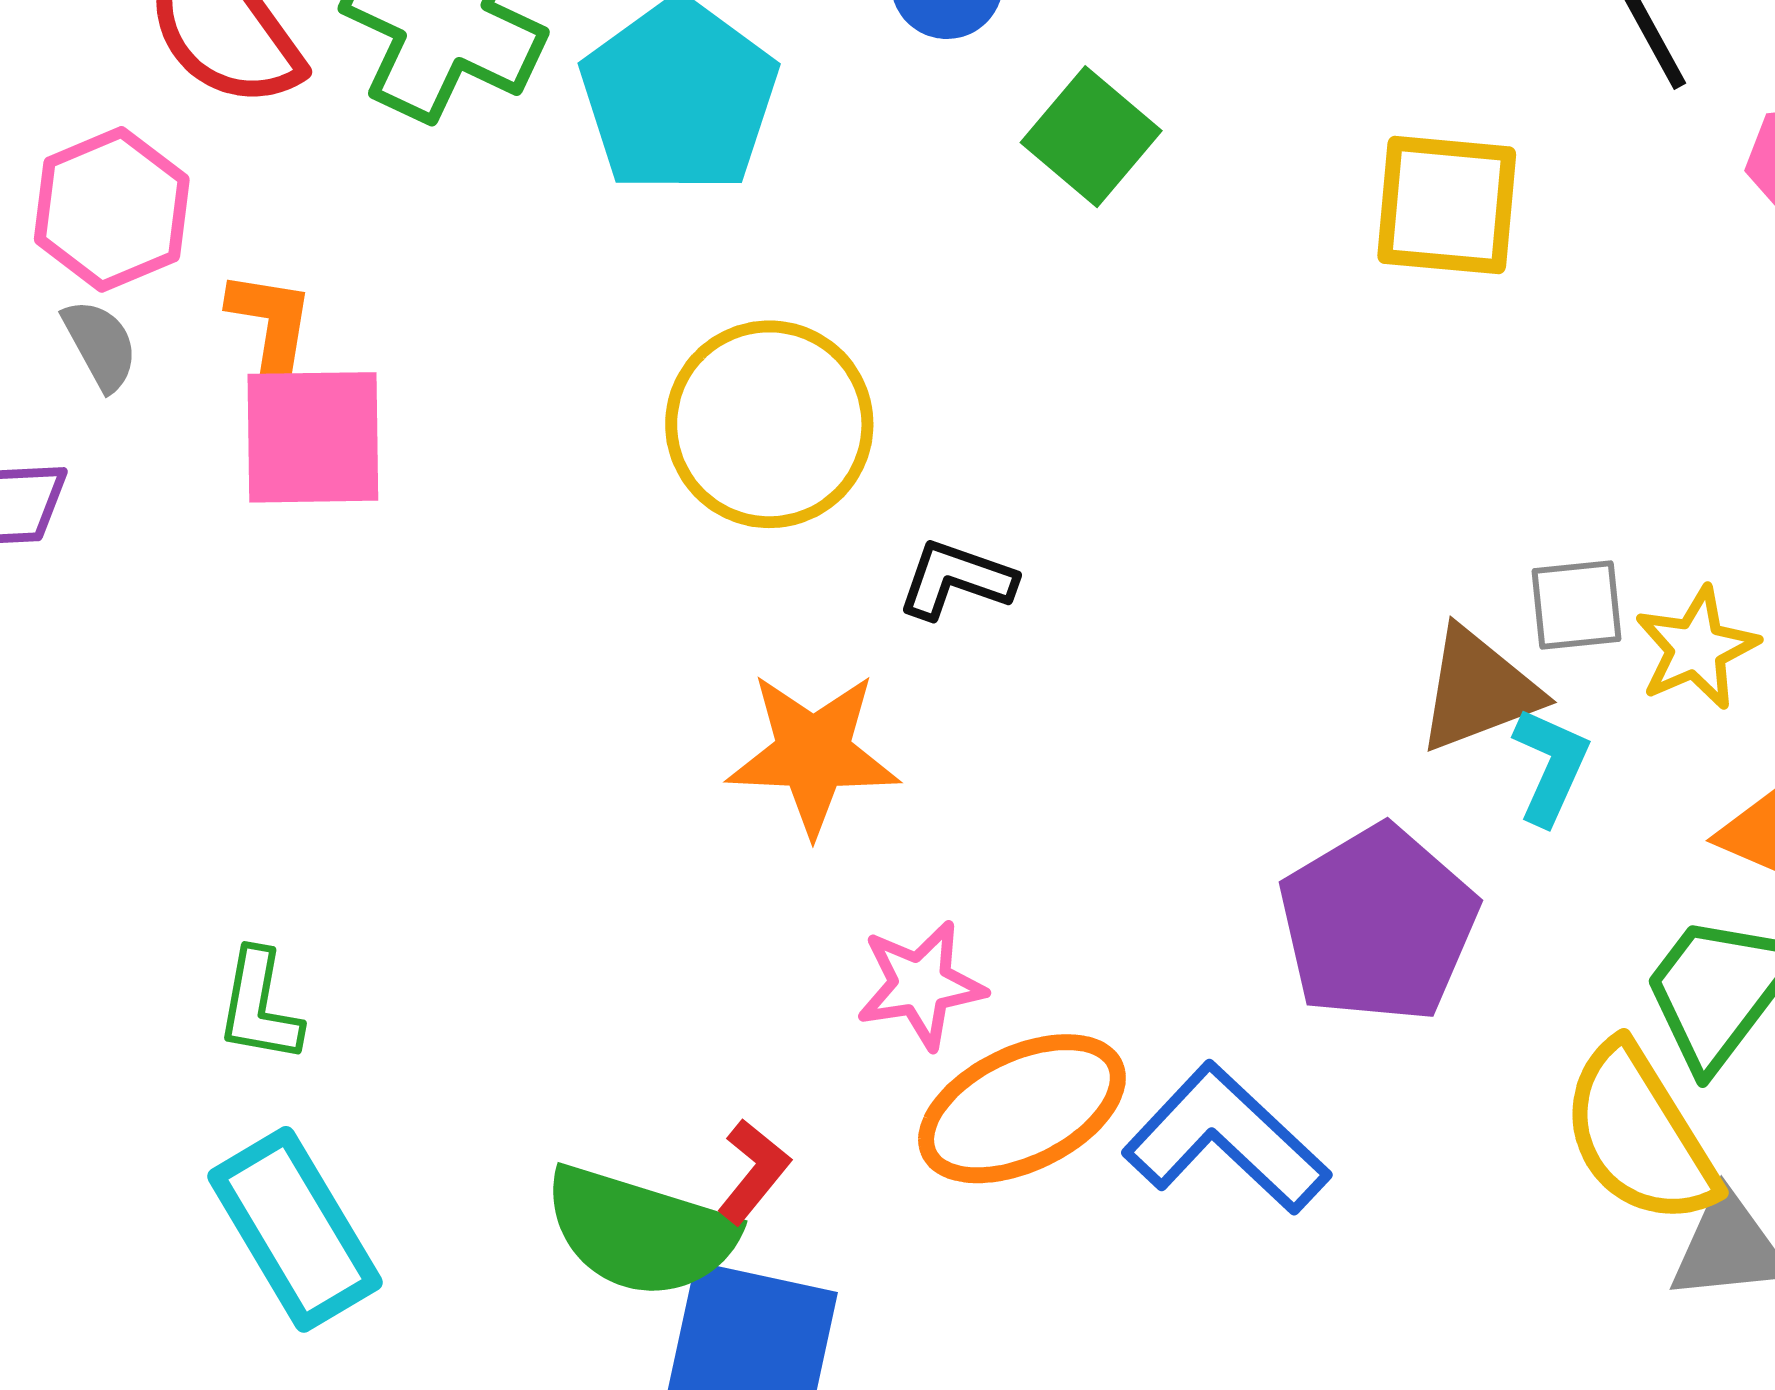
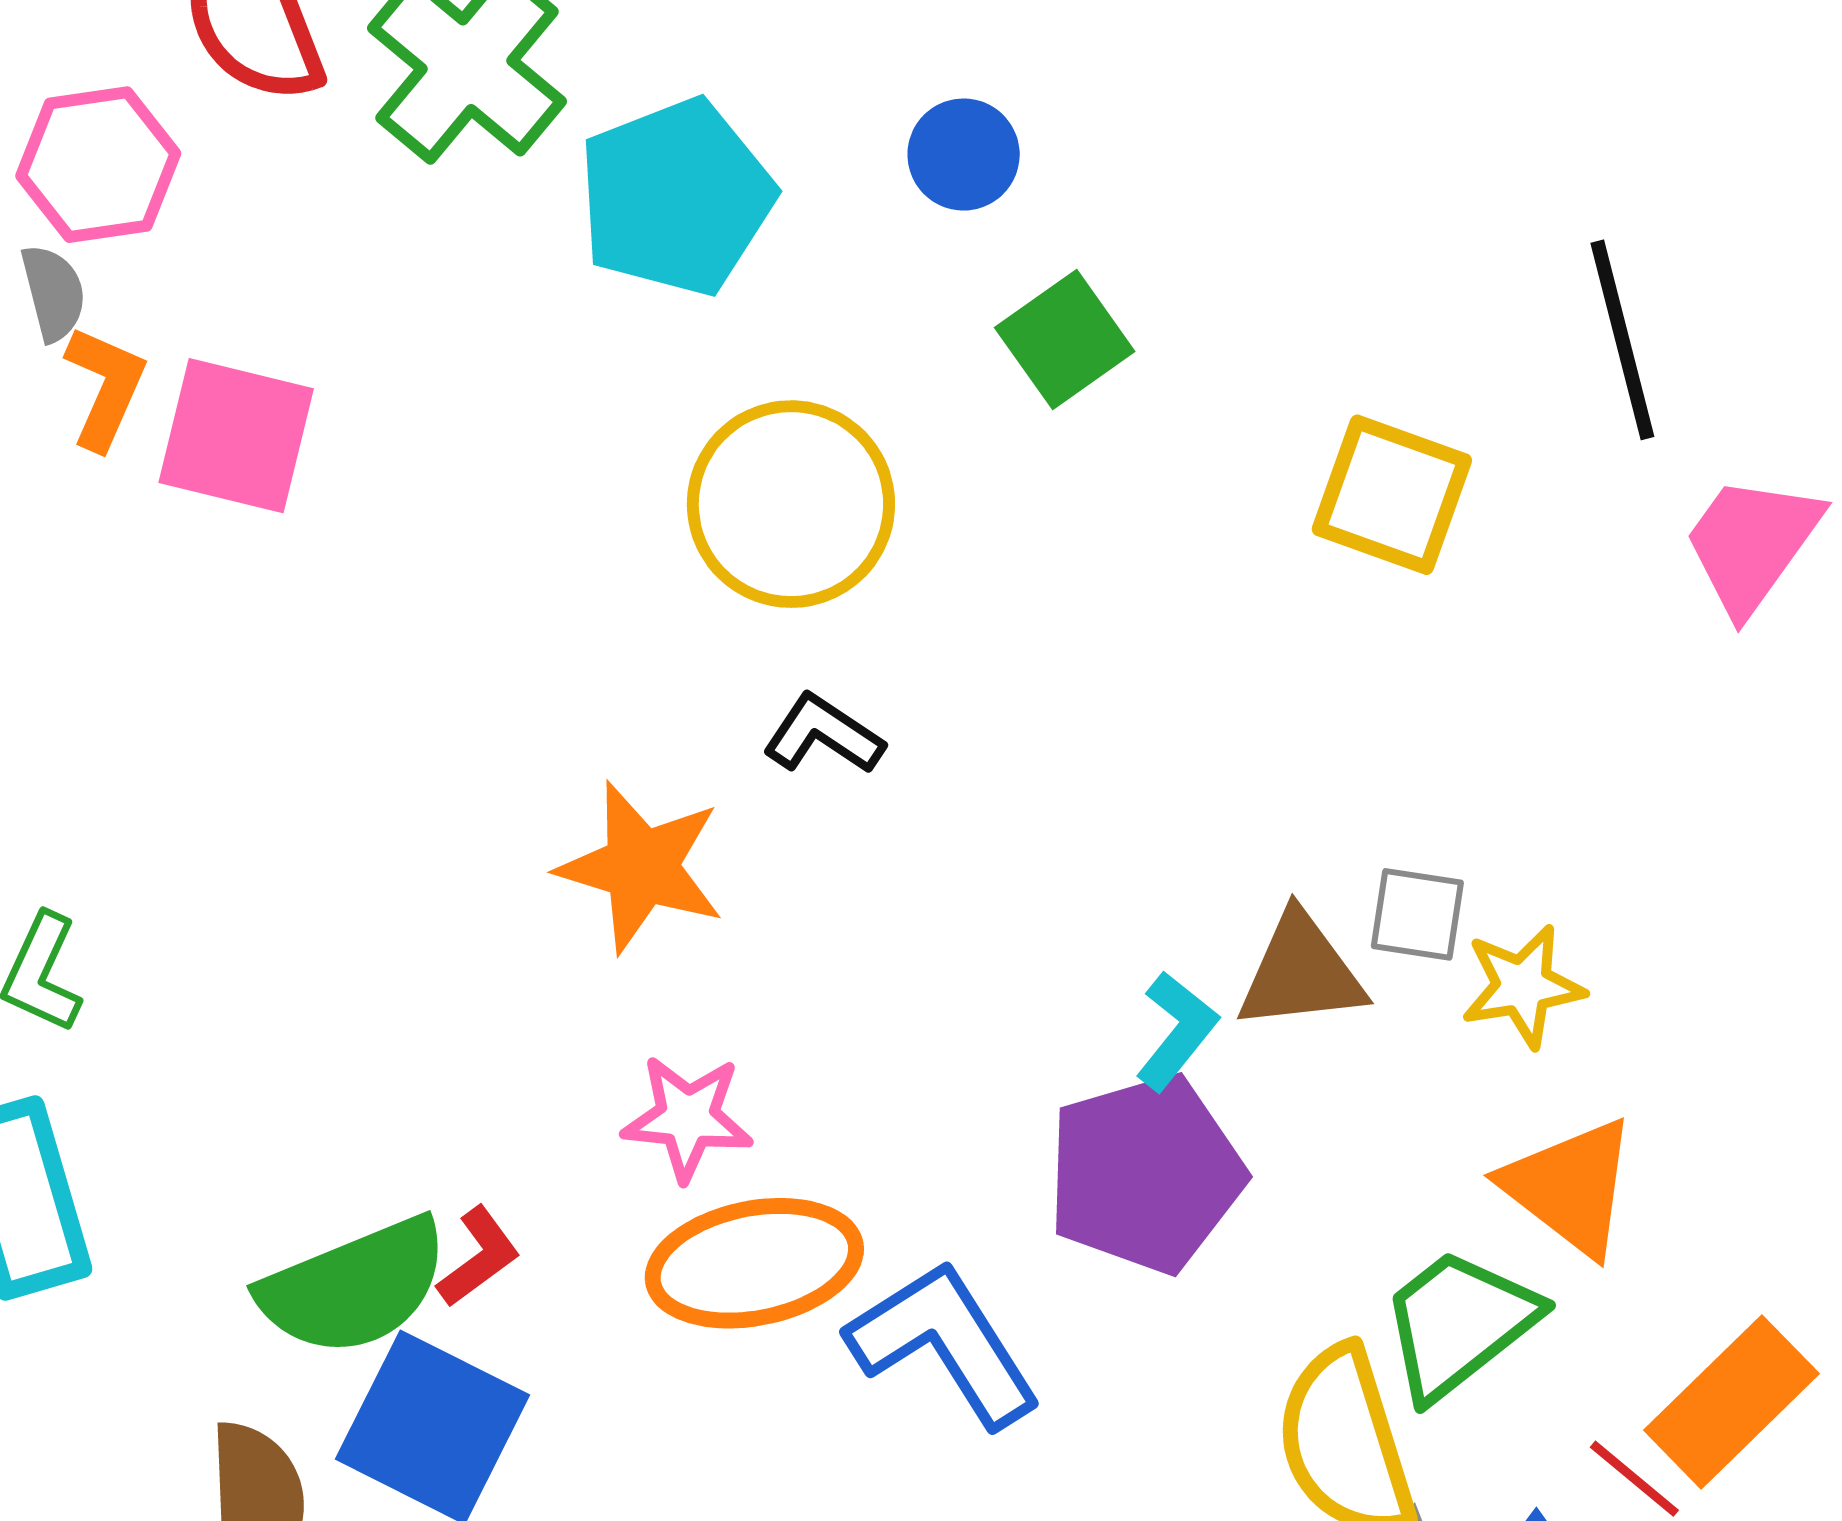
orange L-shape: (271, 328) -> (105, 387), moved
yellow circle: (769, 424) -> (791, 504), moved
cyan L-shape: (1551, 766) -> (1177, 1031), moved
green semicircle: (640, 1232) -> (354, 1287), turned -54

